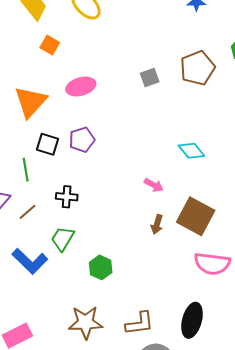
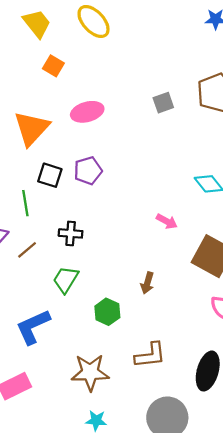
brown arrow: (157, 224) -> (147, 283), moved
blue L-shape: (30, 261) -> (33, 327), moved, turned 111
brown L-shape: (140, 323) -> (150, 355), moved

